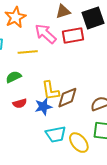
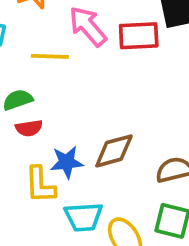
yellow L-shape: (50, 91) -> (40, 185), moved
red semicircle: (20, 103) -> (29, 128), moved

